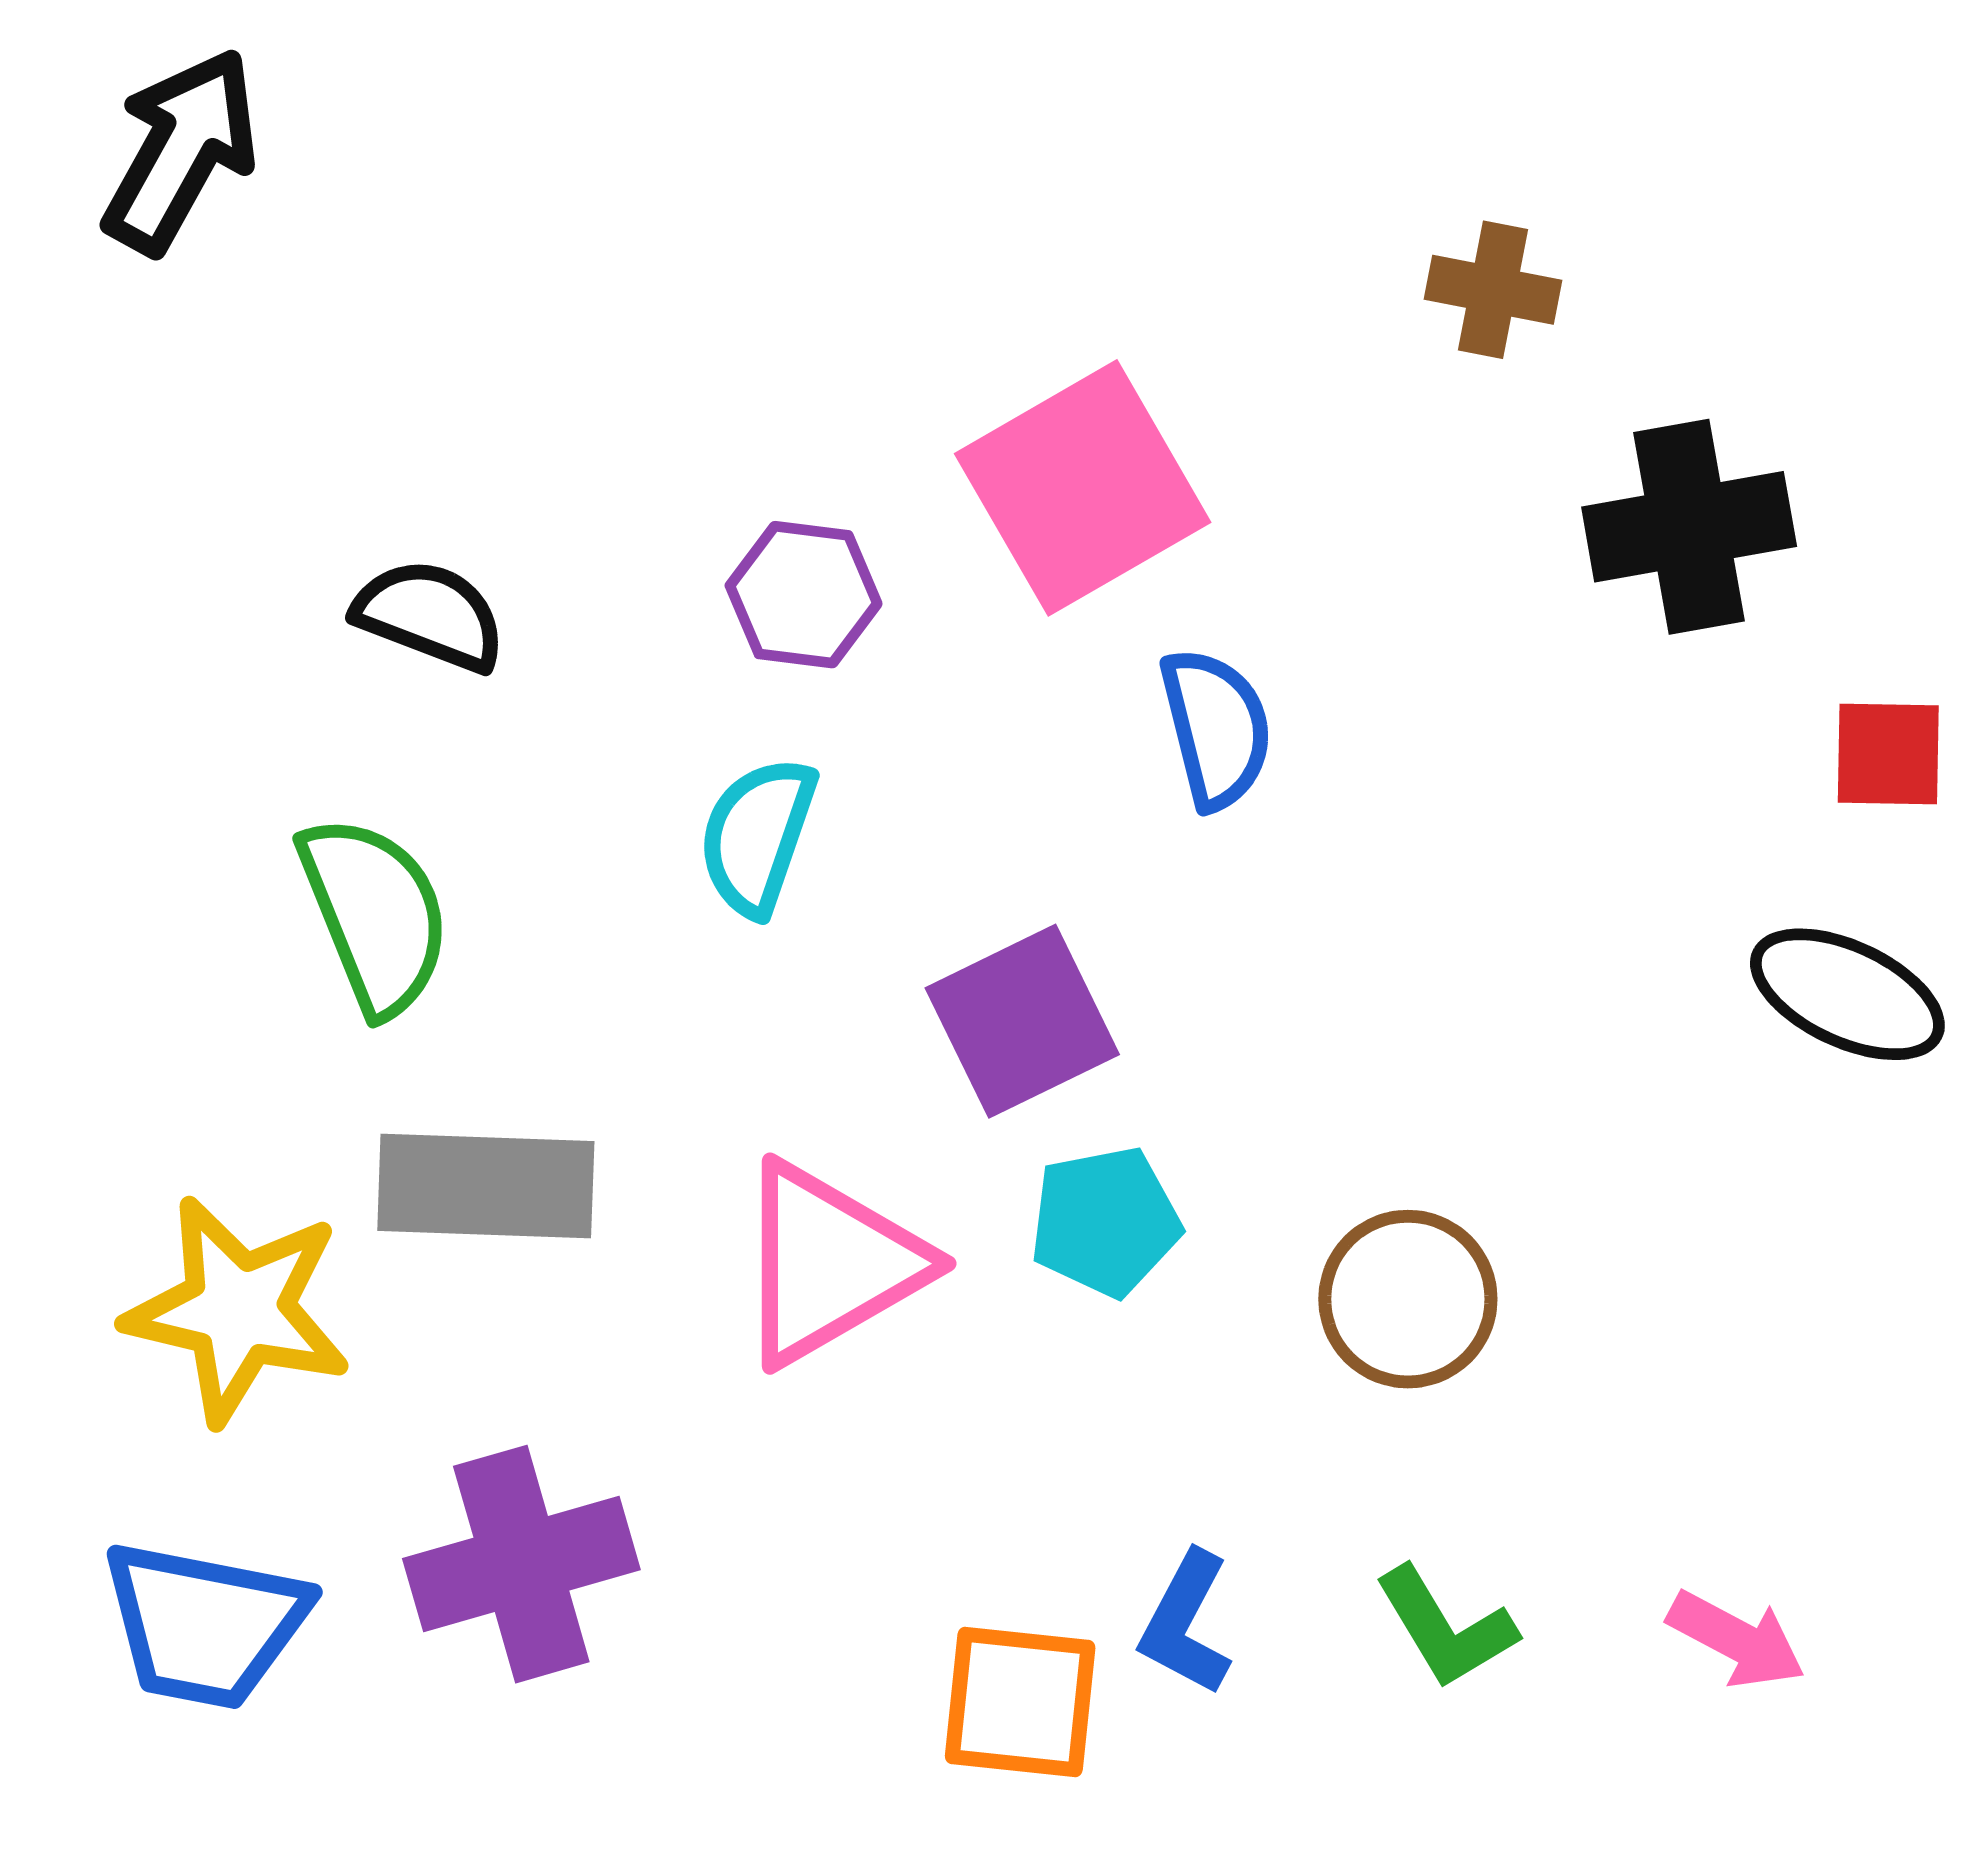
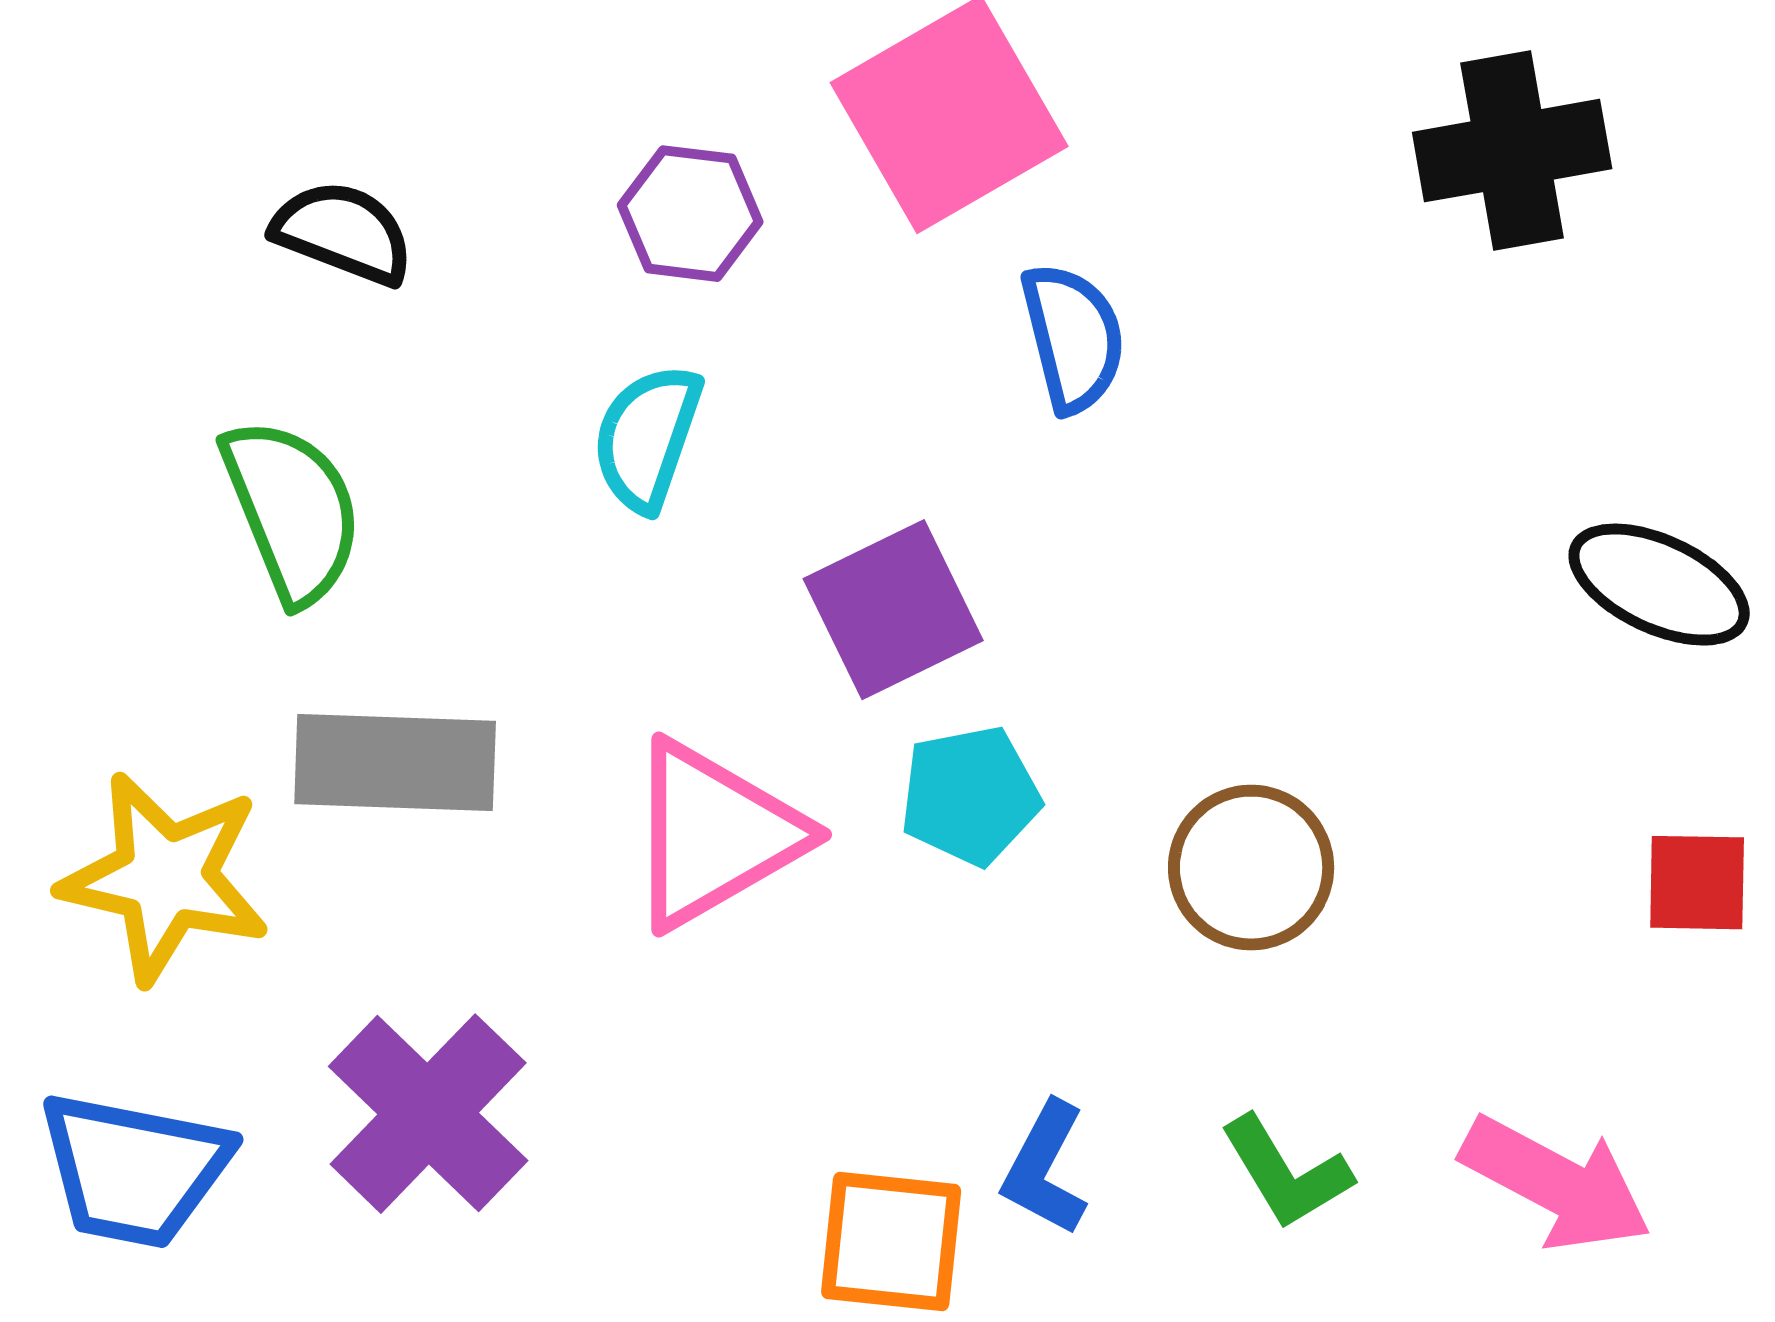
red square: (1888, 754) -> (1697, 883), moved
purple cross: (521, 1564) -> (428, 1114), turned -30
pink arrow: (1736, 1639) -> (1556, 1184), size x1.5

